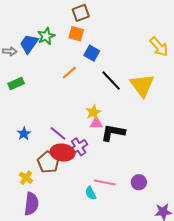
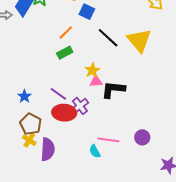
green rectangle: (16, 83) -> (65, 53), moved
brown pentagon: (48, 162) -> (31, 124), moved
purple semicircle: (31, 204) -> (48, 149), moved

